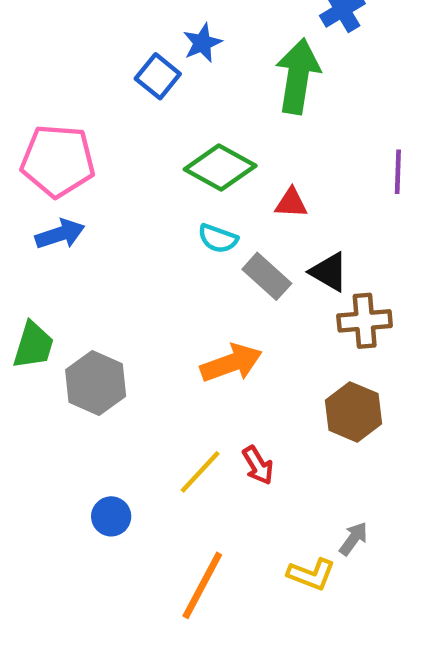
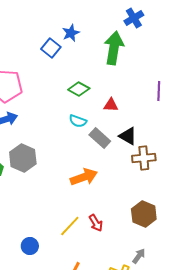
green diamond: (220, 167) -> (79, 89), size x0.7
gray hexagon: (96, 383) -> (23, 158), moved
brown hexagon: (353, 412) -> (144, 214), moved

